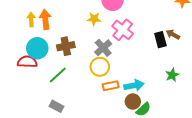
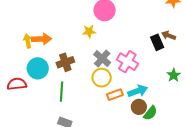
orange arrow: (45, 19) -> (42, 39), turned 102
pink cross: (123, 30) -> (127, 62), moved
red semicircle: (27, 62) -> (17, 84), moved
green line: (58, 75) -> (62, 92), turned -36

